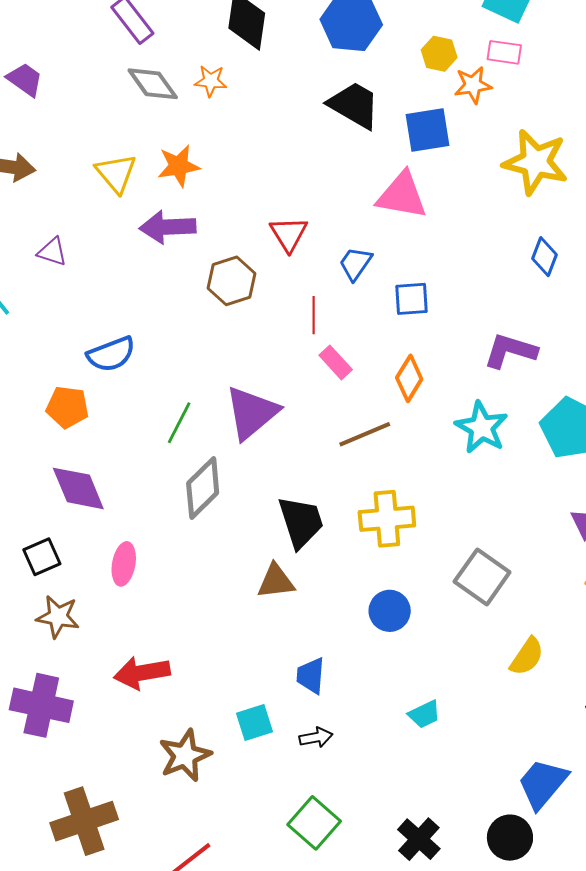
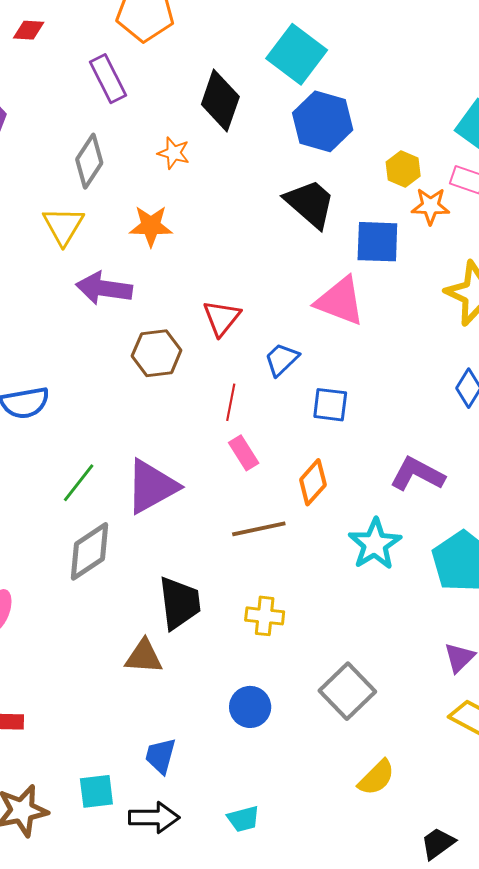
gray diamond: (153, 84) -> (89, 161), moved, turned 58
orange star: (179, 166) -> (151, 226), moved
yellow cross: (387, 519) -> (265, 616), size x0.7
cyan trapezoid: (424, 714) -> (243, 819), moved
black arrow: (316, 737) -> (154, 818), size x1.5

